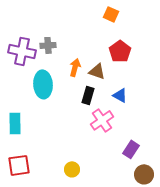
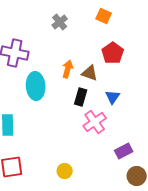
gray cross: (48, 45) -> (60, 22), moved, turned -35
blue triangle: (120, 95) -> (113, 97), turned 35
purple rectangle: (131, 149) -> (124, 151), turned 30

